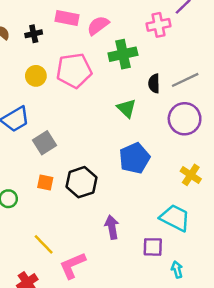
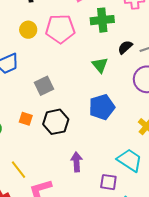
black semicircle: (154, 83) -> (125, 47), turned 42
gray square: (44, 143) -> (44, 86), moved

